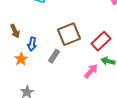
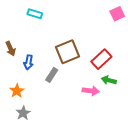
orange star: (21, 59) -> (17, 91), moved
pink arrow: (91, 71) -> (91, 91), turned 56

